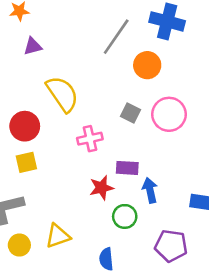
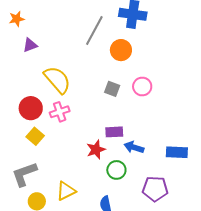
pink circle: (169, 114) -> (142, 86), size x0.7
pink cross: (90, 139) -> (60, 112), moved
yellow square: (26, 162) -> (35, 136), turned -30
blue arrow: (150, 190) -> (134, 147), turned -54

